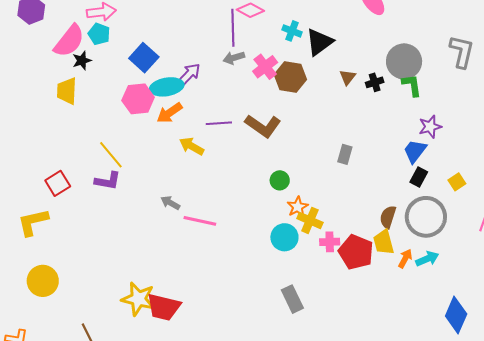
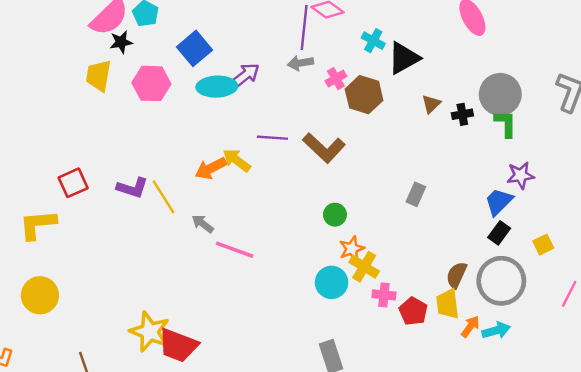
pink cross: (265, 67) -> (336, 79), size x0.7
pink hexagon: (138, 99) -> (151, 83), moved
orange arrow: (170, 113) -> (211, 168), moved
yellow line: (111, 155) -> (164, 197), moved
red pentagon: (356, 252) -> (413, 311), size x0.7

